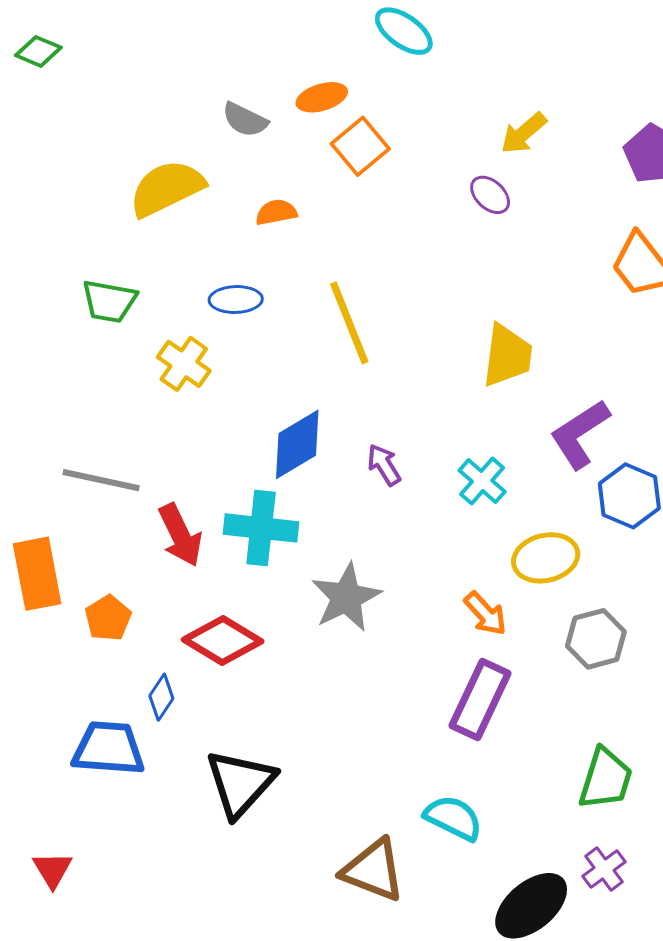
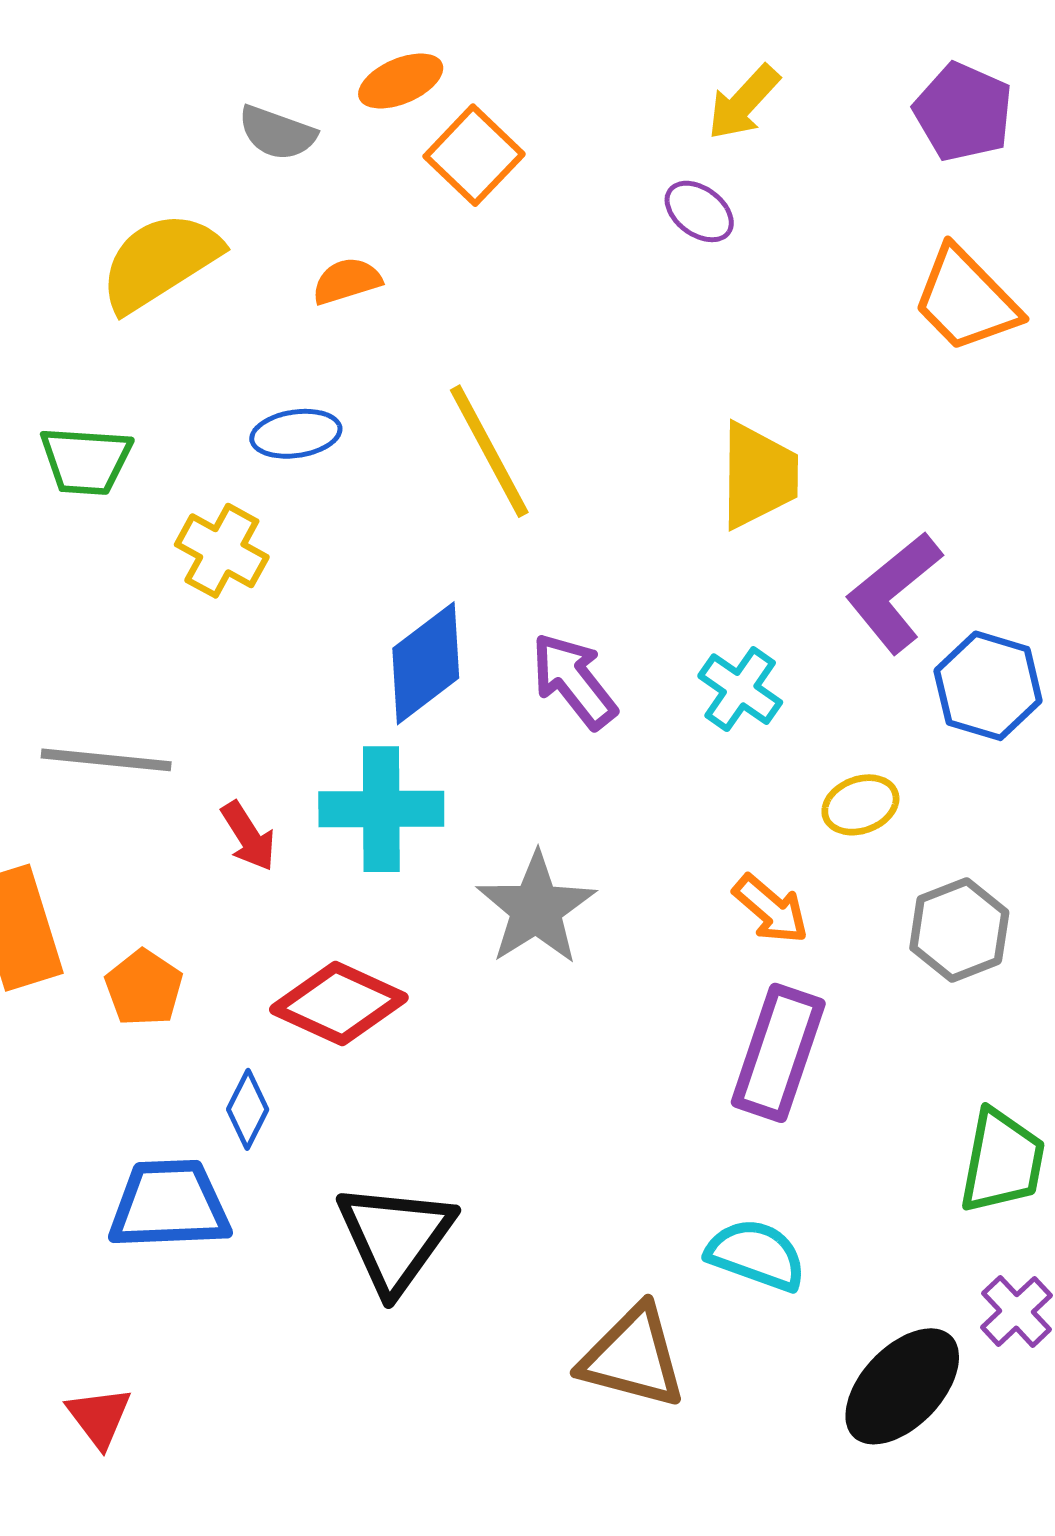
purple arrow: (384, 465) -> (574, 681), size x1.4
red arrow: (180, 535) -> (248, 836), size x0.7
yellow ellipse: (546, 558) -> (860, 805), size x0.7

